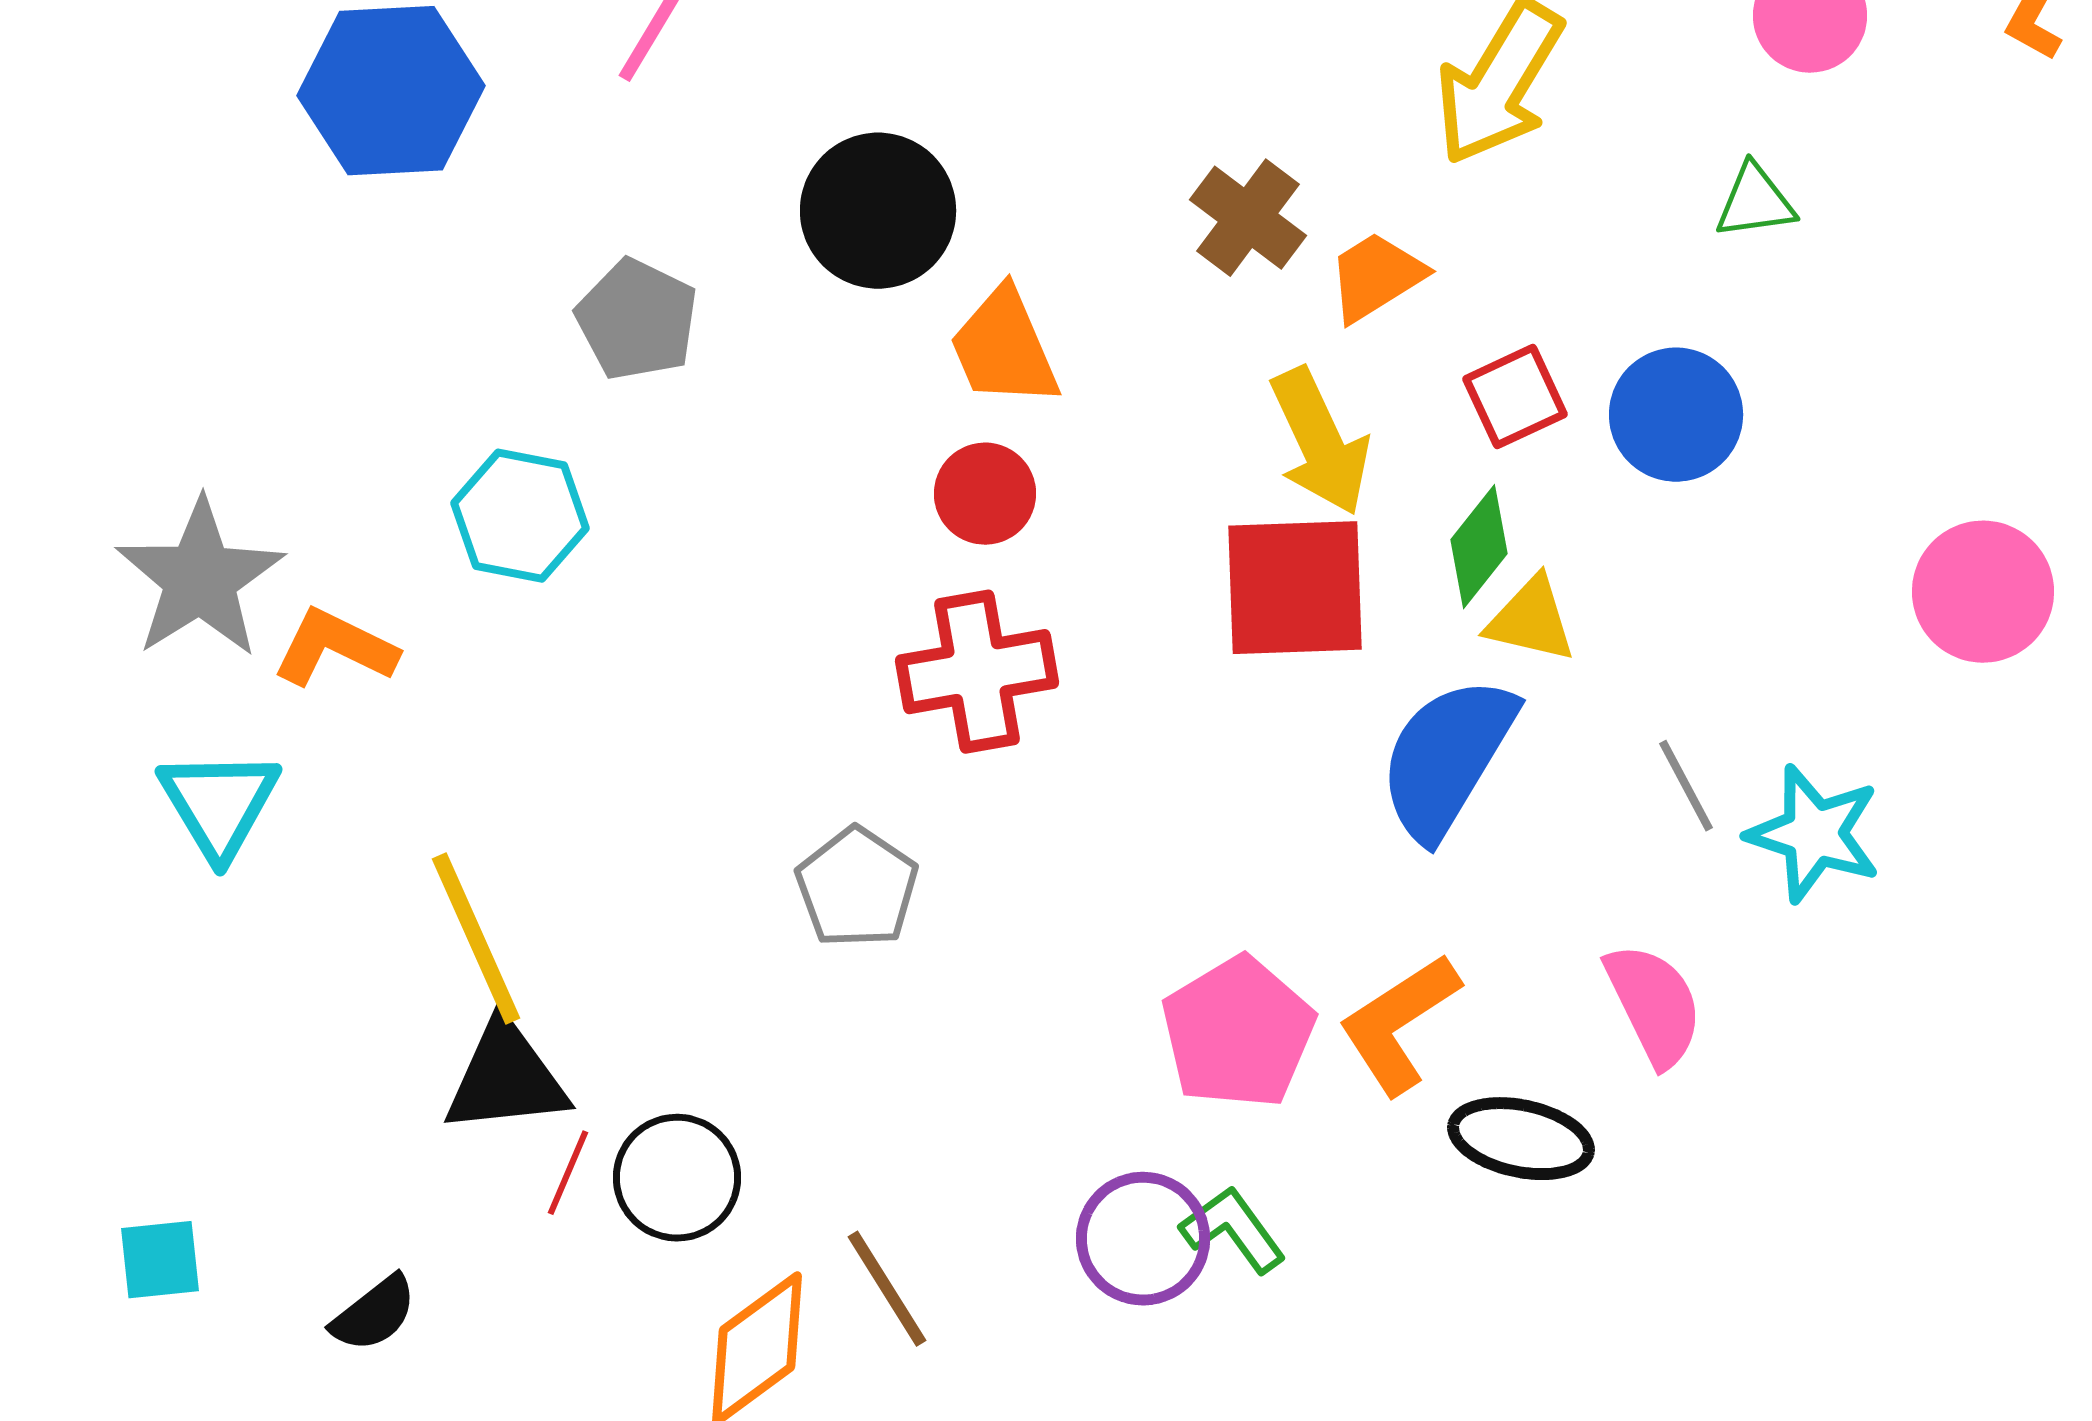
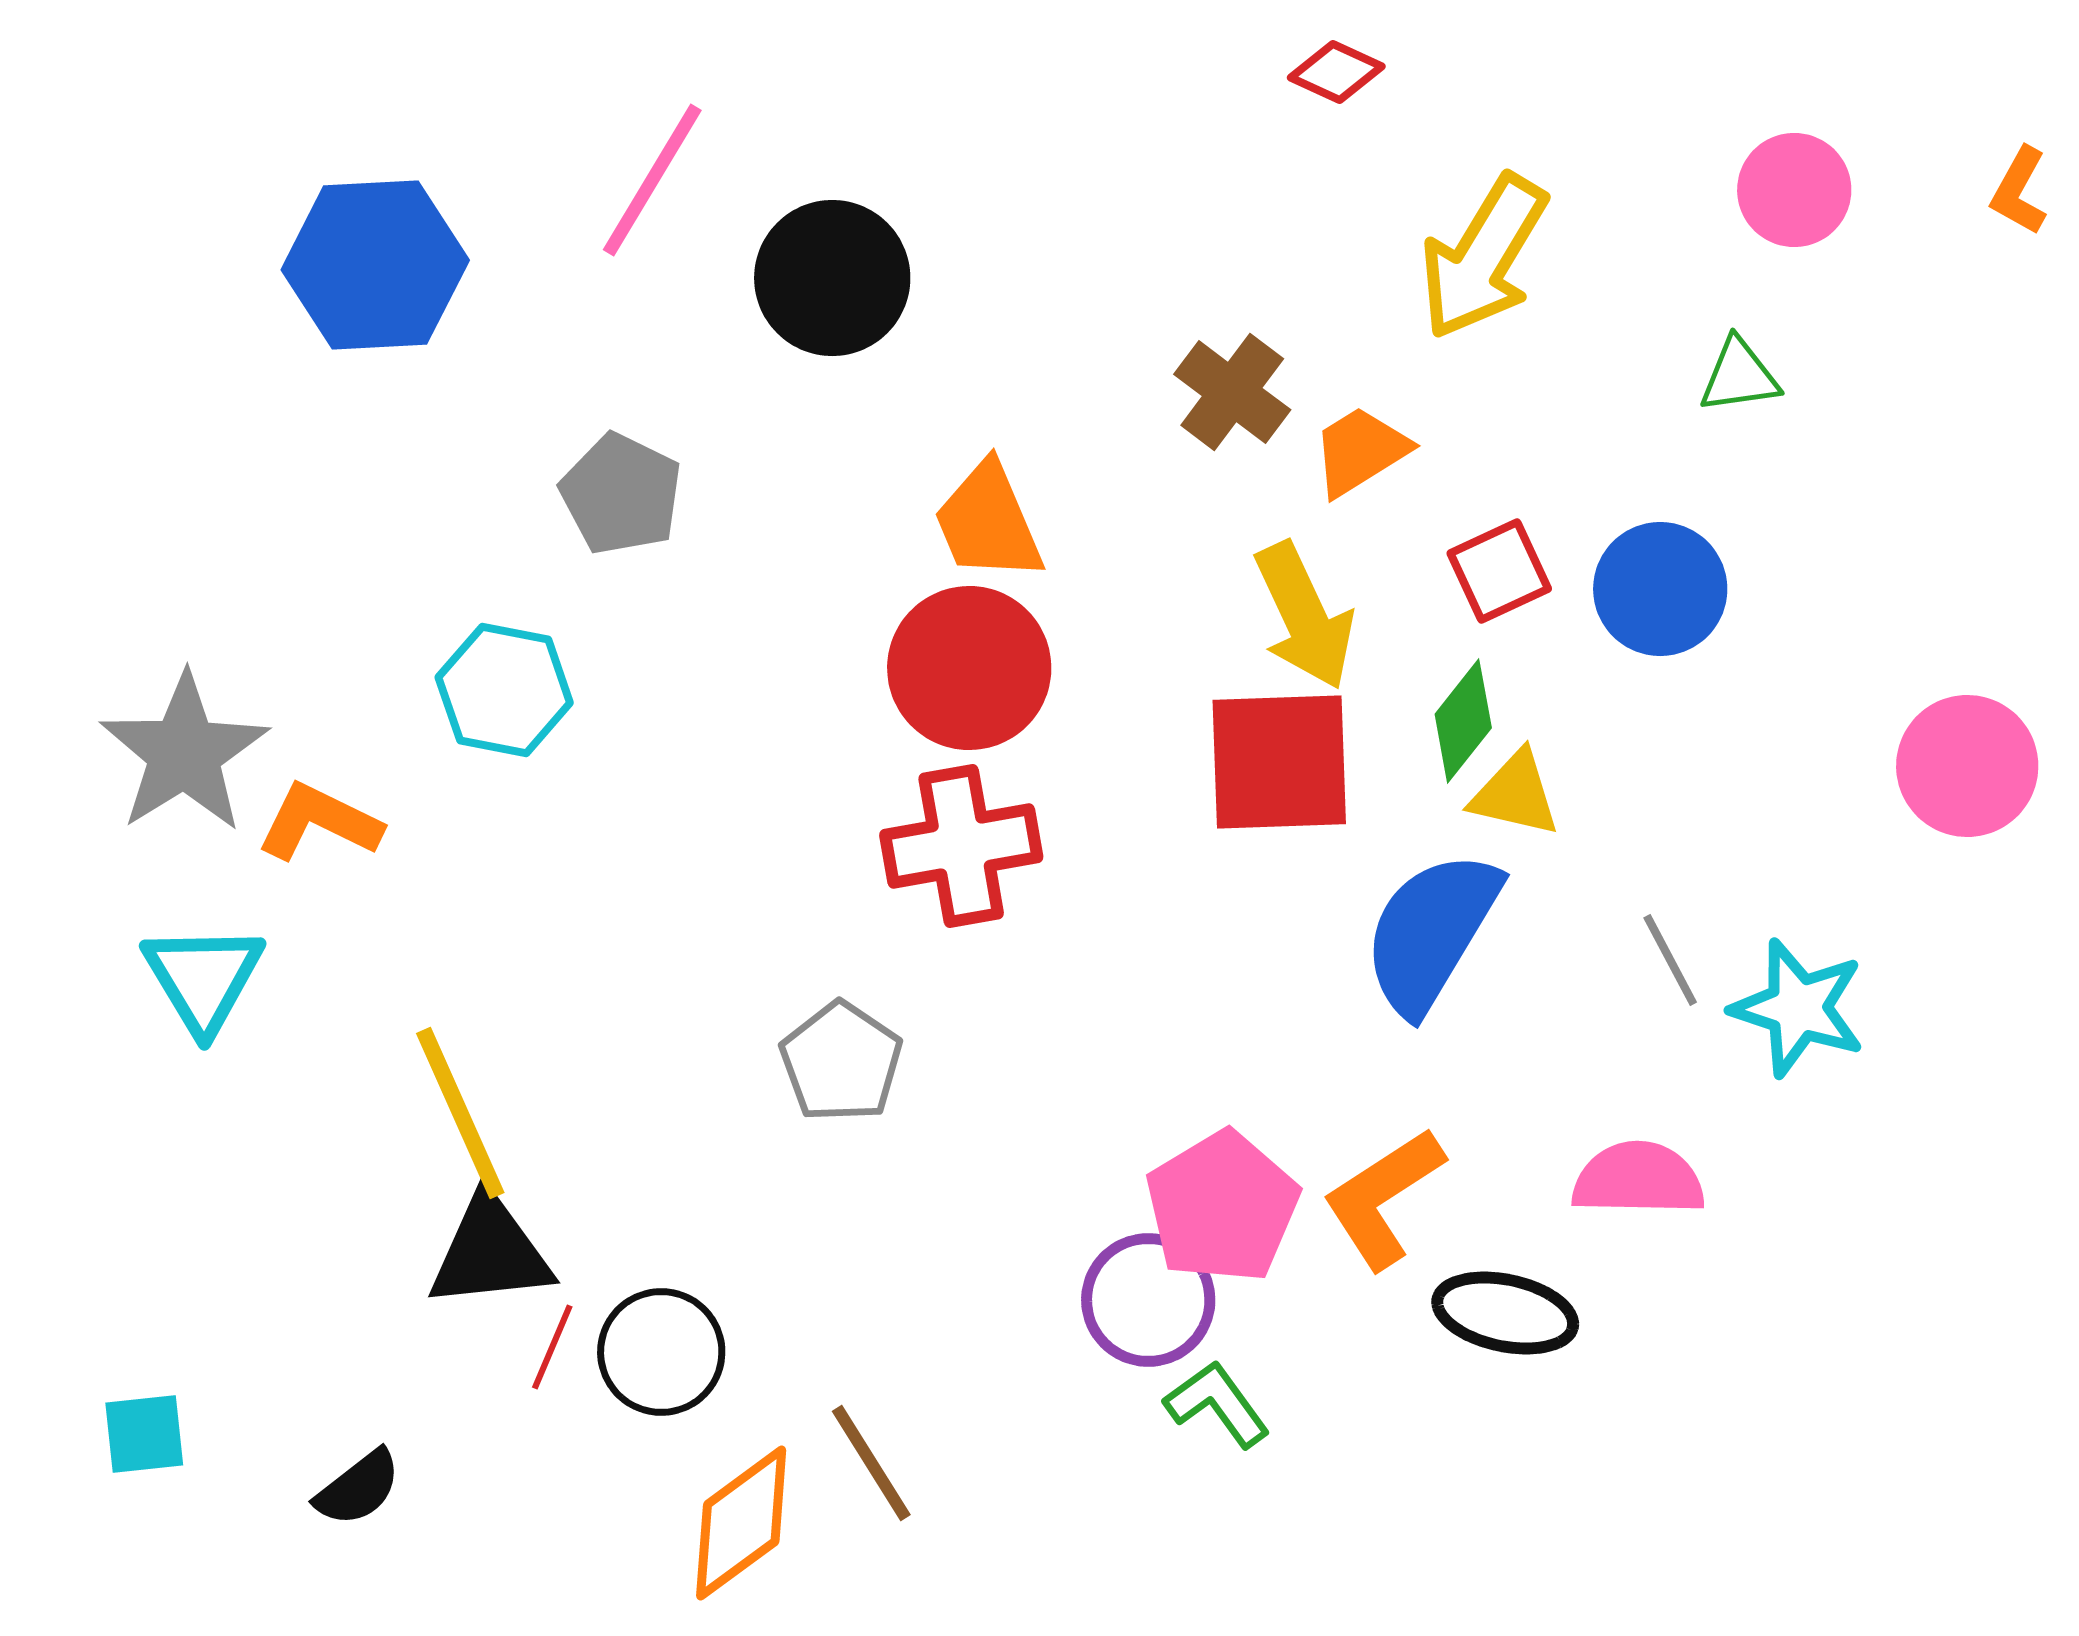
black circle: (878, 211) -> (832, 278), moved
red circle: (985, 494) -> (969, 668), size x1.6
pink semicircle: (1654, 1005) -> (1638, 1179), turned -63
purple circle: (1143, 1239) -> (1148, 1300), moved

